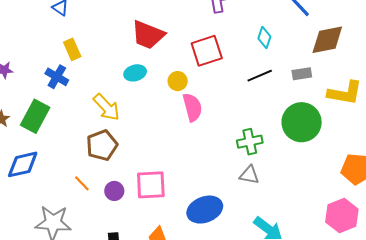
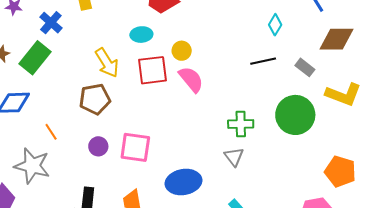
red square: (207, 51) -> (153, 70), moved
gray rectangle: (302, 74) -> (305, 67), turned 36
blue cross: (57, 77) -> (51, 23), moved
pink semicircle: (192, 107) -> (191, 79), turned -36
gray triangle: (249, 175) -> (234, 157), turned 30
orange line: (82, 183) -> (51, 132), moved

